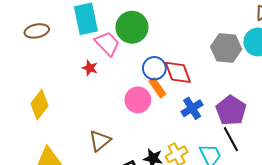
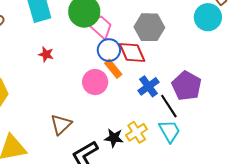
pink trapezoid: (107, 43) -> (100, 27), moved
gray hexagon: (226, 48) -> (149, 27), moved
black line: (231, 139) -> (169, 106), moved

